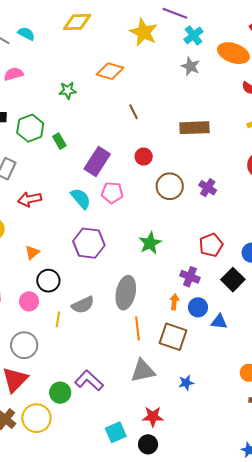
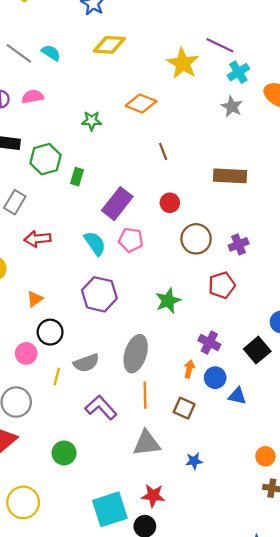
green rectangle: (59, 141) -> (77, 177), turned 42
purple cross: (208, 188) -> (239, 244), turned 30
red pentagon: (211, 245) -> (222, 285), moved
brown square: (173, 337) -> (184, 408), size x0.7
purple L-shape: (89, 380) -> (101, 407), moved
green circle: (60, 393) -> (64, 453), moved
yellow circle: (36, 418) -> (23, 502), moved
cyan square: (116, 432) -> (110, 509), size x1.5

